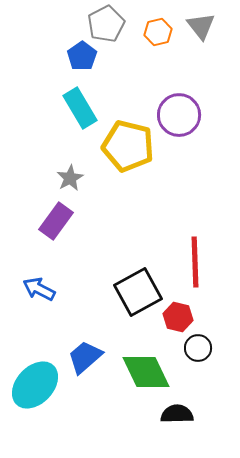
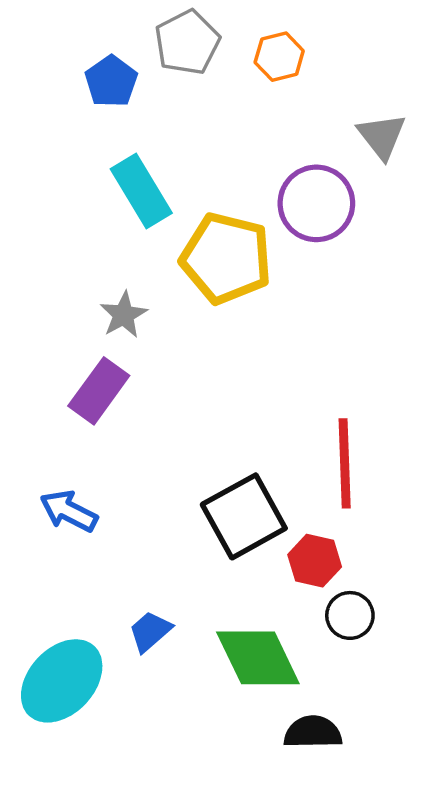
gray triangle: (201, 26) -> (382, 136), moved
blue pentagon: (82, 56) -> (111, 81), moved
blue trapezoid: (85, 357) -> (150, 631), size x0.7

